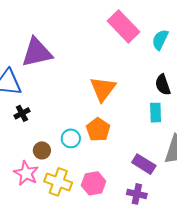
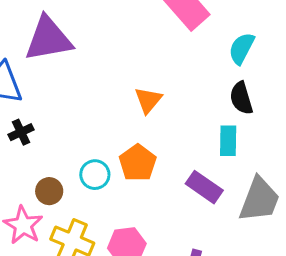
cyan semicircle: (160, 40) -> (242, 48), moved
orange triangle: (103, 89) -> (148, 100), size x0.7
purple rectangle: (144, 164) -> (204, 187), moved

